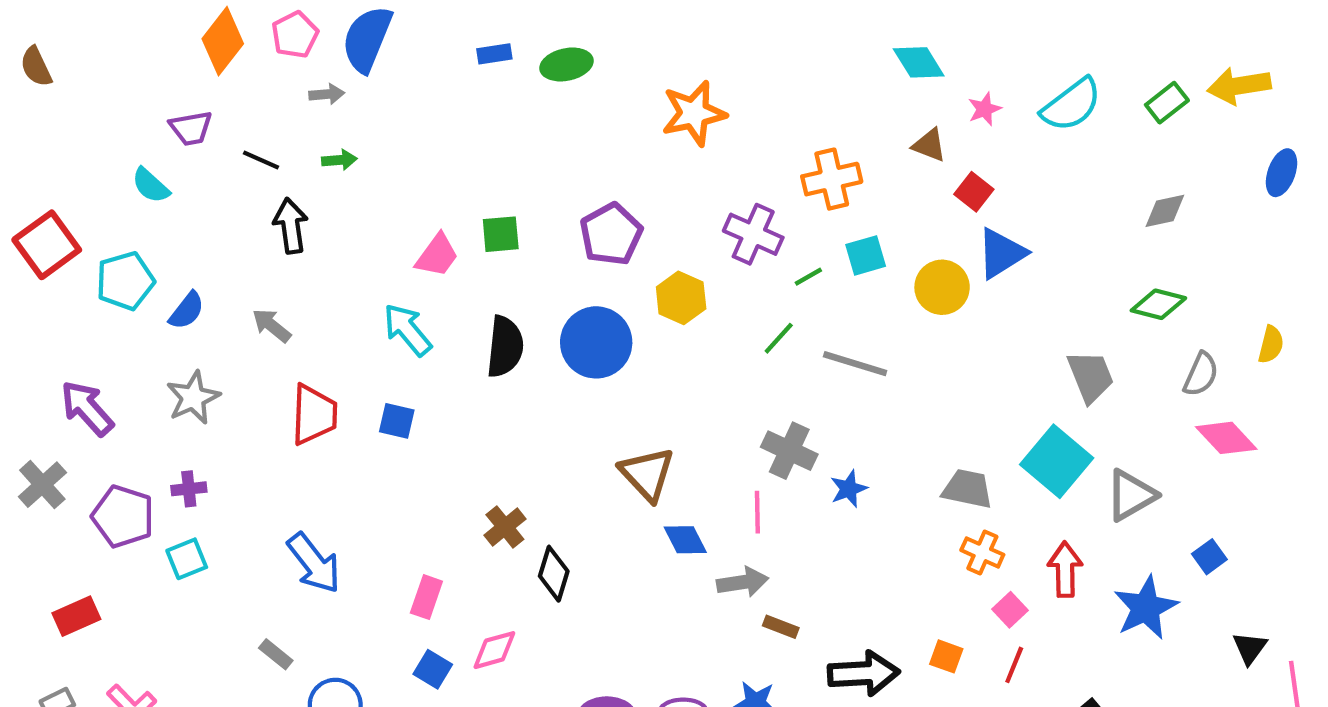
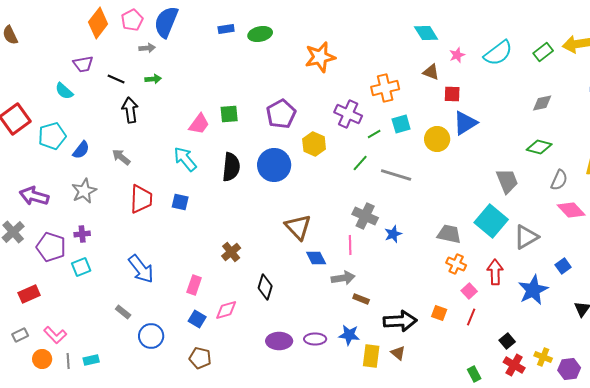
red square: (974, 192) -> (452, 94), turned -36
purple arrow: (87, 408) -> (34, 196), turned -32
black diamond: (554, 574) -> (265, 287), moved

